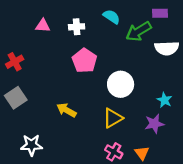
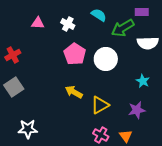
white cross: (77, 27) -> (68, 24), turned 32
white circle: (121, 84) -> (106, 59), moved
cyan star: (164, 100) -> (143, 81), moved
yellow arrow: (66, 110) -> (74, 92), moved

